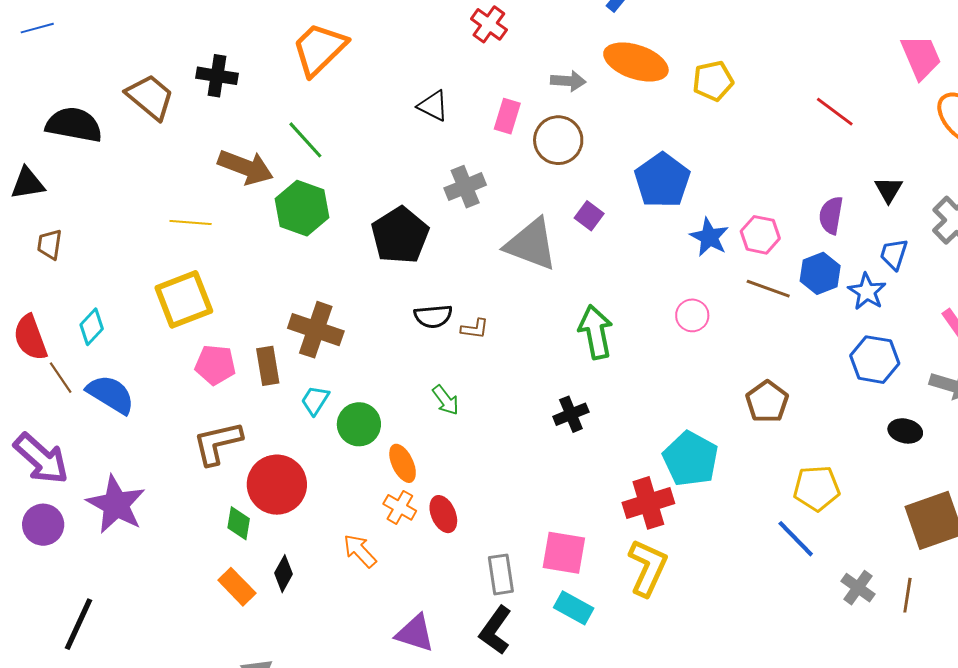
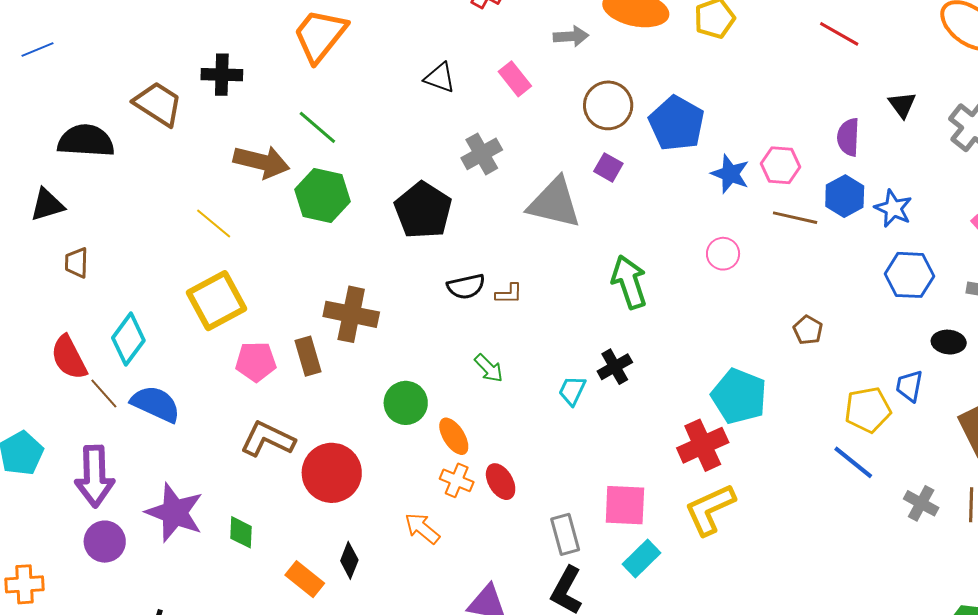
pink rectangle: (507, 116) -> (515, 79), turned -48
brown circle: (558, 140) -> (608, 105), moved
yellow line: (191, 222) -> (214, 223), turned 42
blue trapezoid: (894, 254) -> (909, 386), moved
cyan diamond: (92, 327) -> (128, 339), size x1.4
cyan trapezoid: (315, 400) -> (572, 391), moved
brown pentagon: (767, 402) -> (808, 330), size x0.7
brown L-shape: (217, 443) -> (268, 439), turned 46
purple arrow: (41, 459) -> (95, 476), turned 54
green diamond: (239, 523) -> (241, 532), moved
yellow L-shape: (648, 568) -> (710, 509), turned -132
cyan rectangle: (574, 608) -> (641, 559), turned -66

